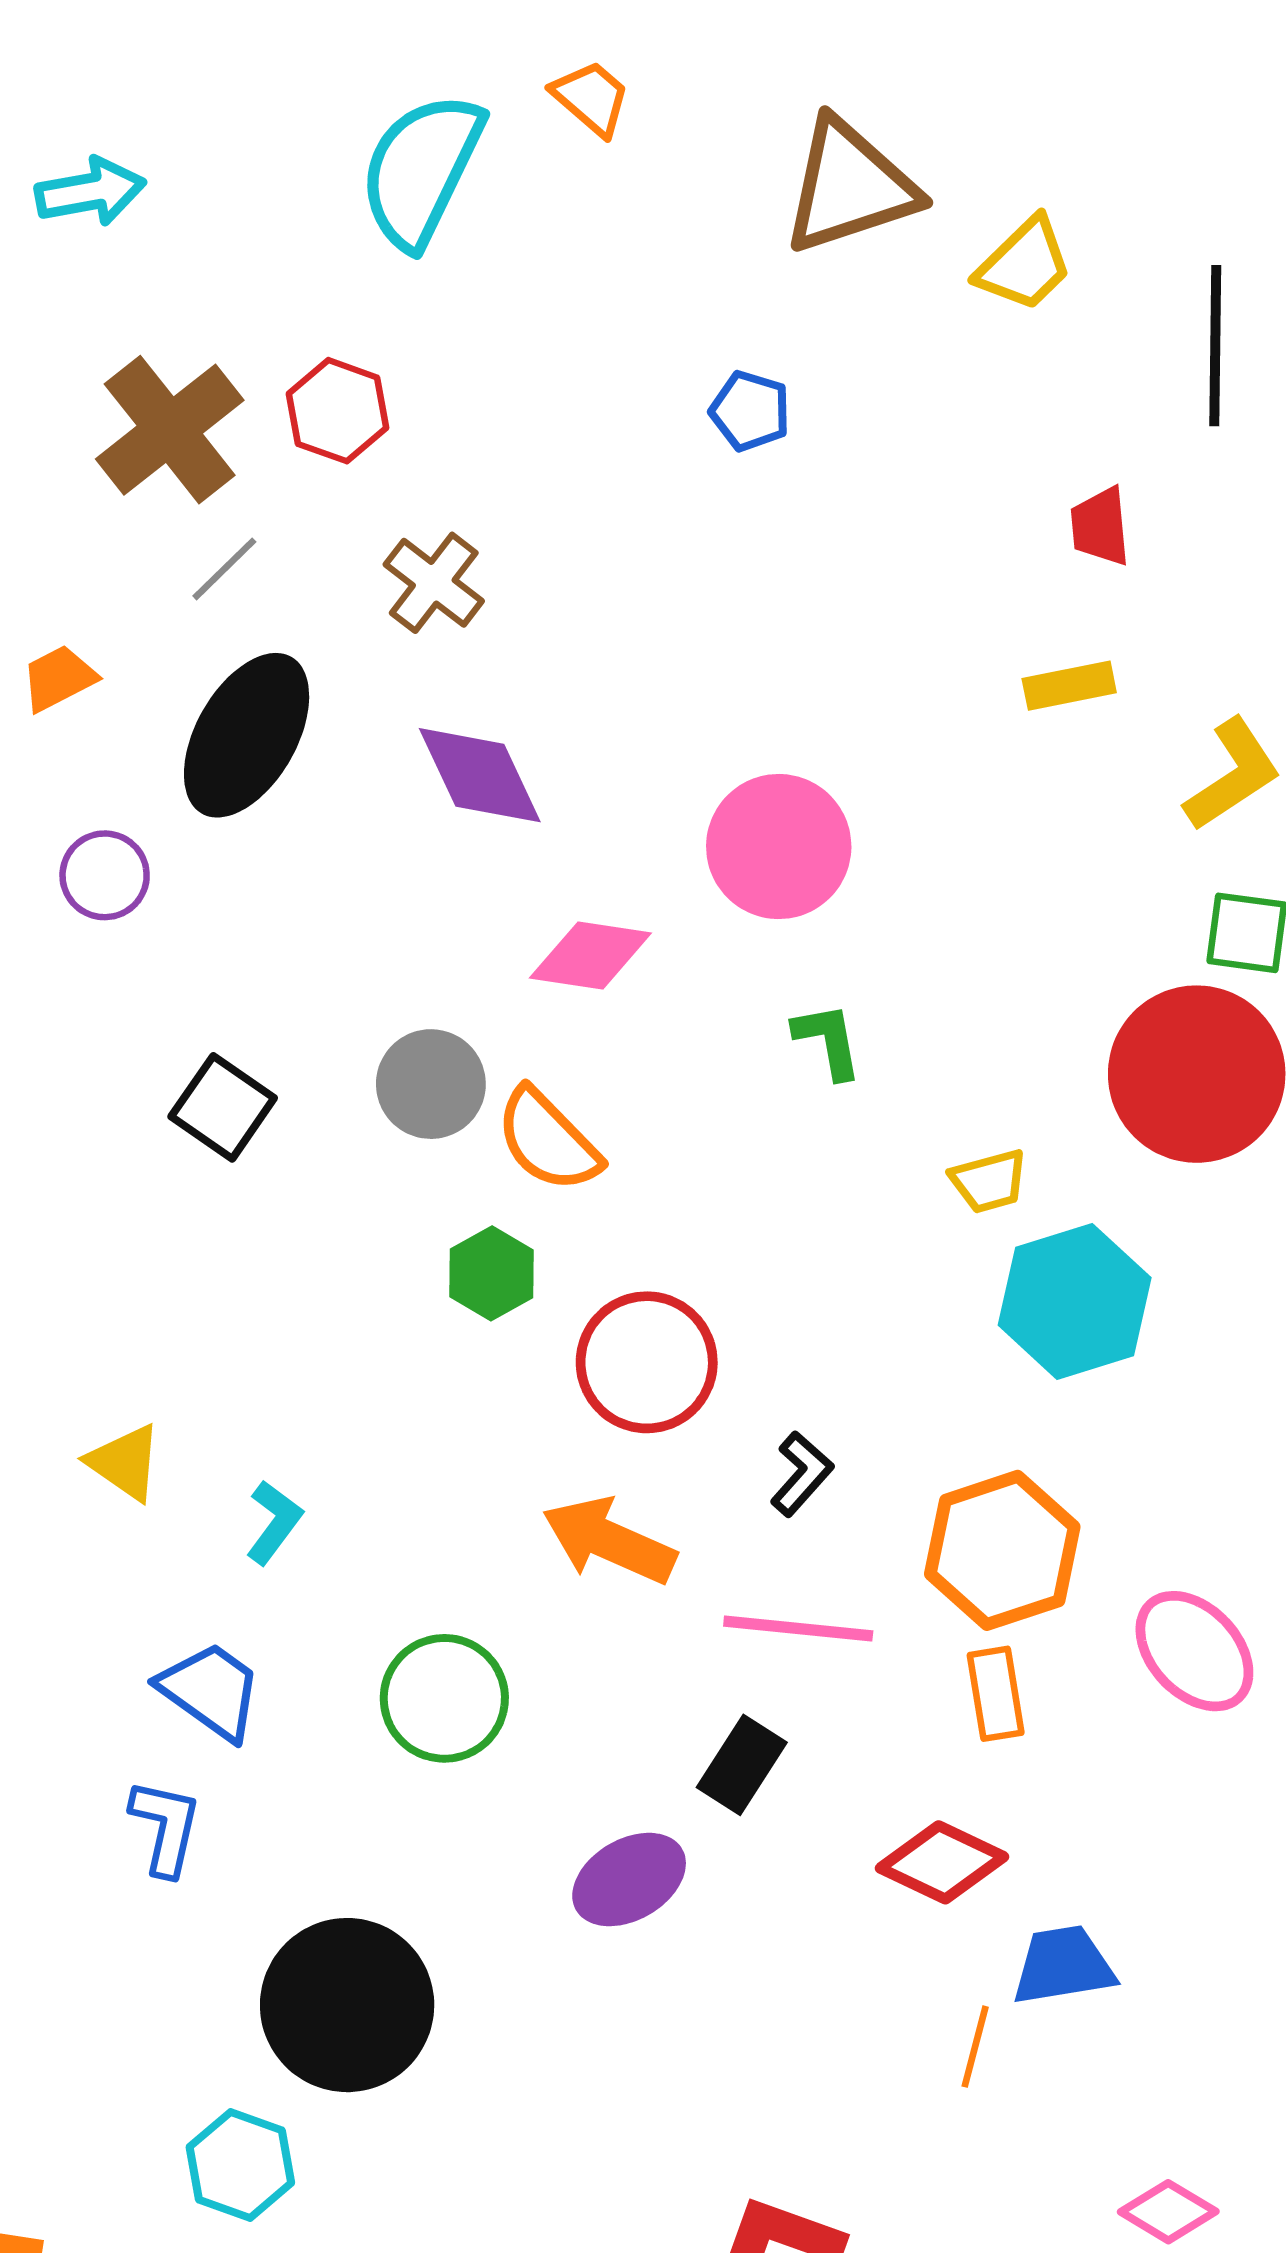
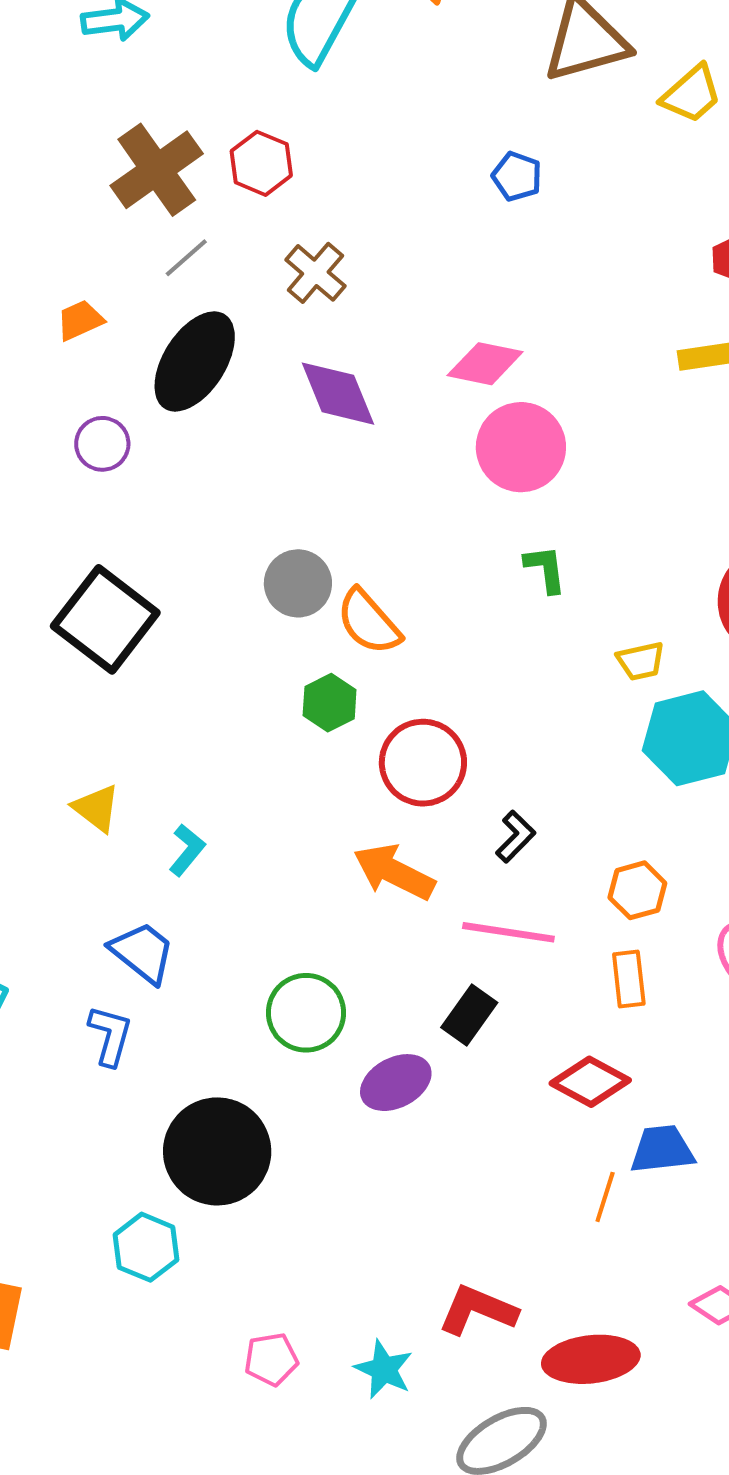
pink diamond: (590, 955) -> (485, 364), moved
black square: (223, 1107) -> (105, 619), moved, size x1.6
orange hexagon: (1002, 1550) -> (637, 890), size x0.6
green circle: (444, 1698) -> (306, 1013), moved

